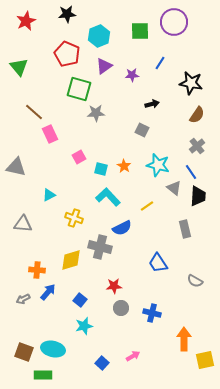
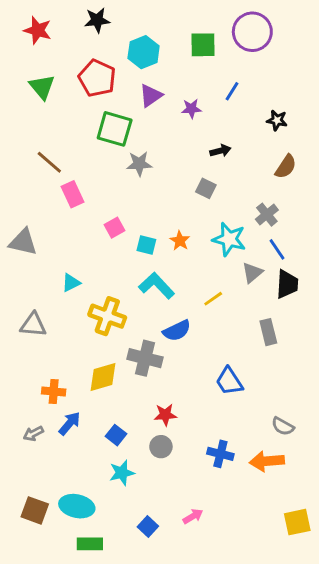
red star: (26, 21) -> (38, 30), turned -30
green triangle: (19, 67) -> (42, 87), moved
black star: (191, 83) -> (277, 120), size x0.6
gray cross: (197, 146) -> (267, 215), moved
gray triangle: (174, 188) -> (252, 273), turned 42
yellow cross: (74, 218) -> (107, 316), size x1.4
gray semicircle: (195, 281) -> (283, 426), moved
gray circle: (121, 308) -> (161, 447), moved
orange arrow: (184, 339) -> (267, 461), moved, turned -95
green rectangle: (43, 375) -> (90, 544), moved

